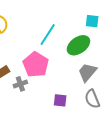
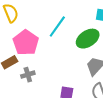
pink pentagon: (36, 65) -> (26, 43), moved

